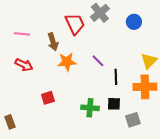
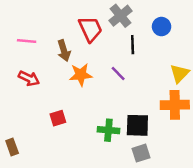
black line: (116, 77) -> (133, 45), moved
black square: (114, 104) -> (137, 125), size x1.5
gray square: (133, 120) -> (141, 153), moved

